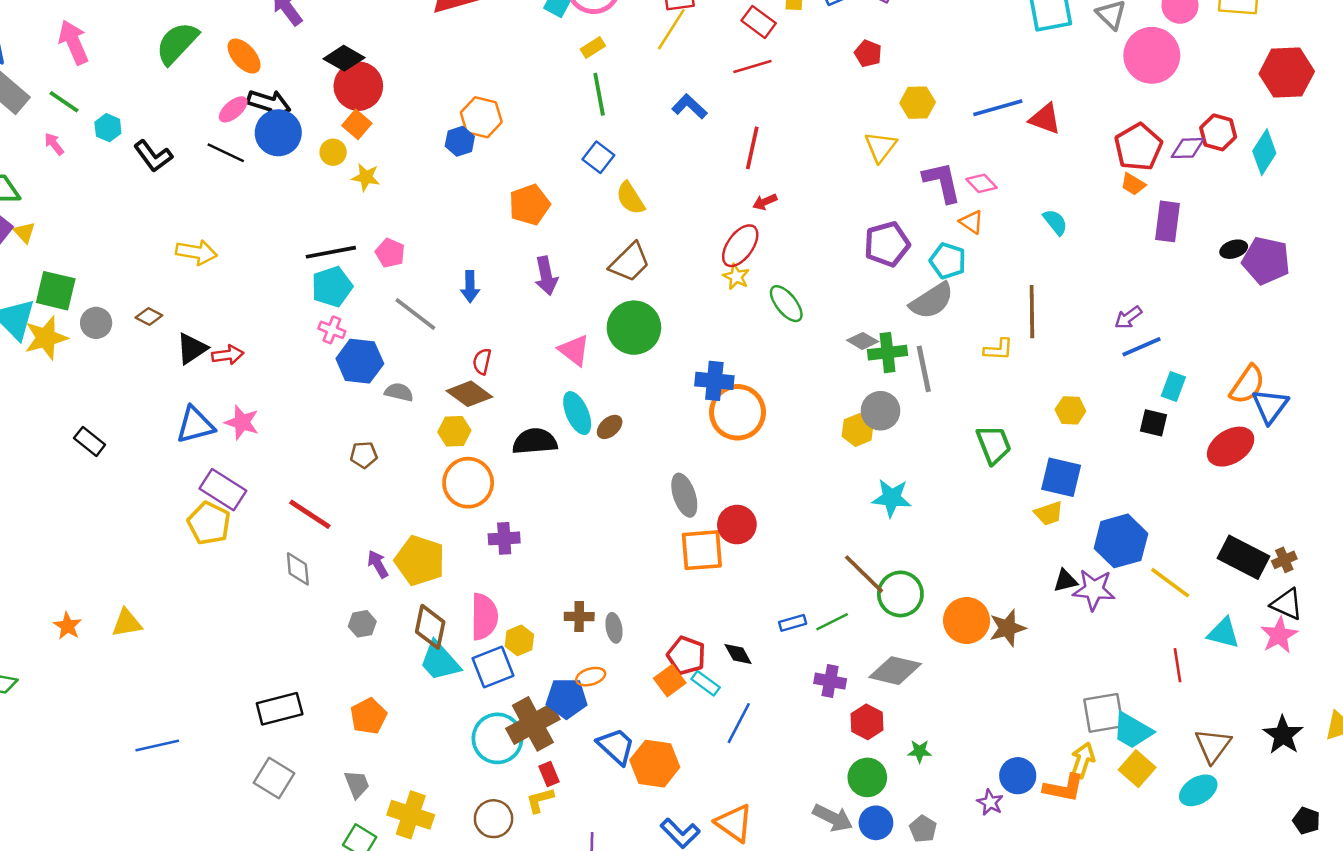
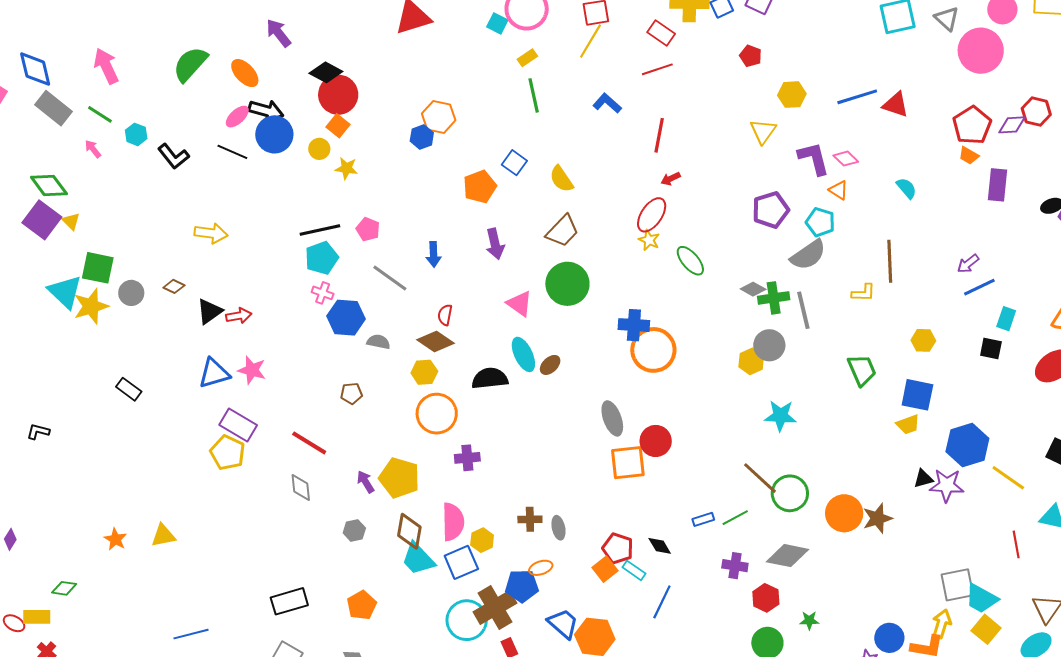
blue square: (598, 157) -> (514, 163), moved

